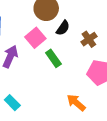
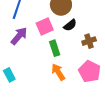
orange arrow: (76, 103) -> (58, 72), moved

